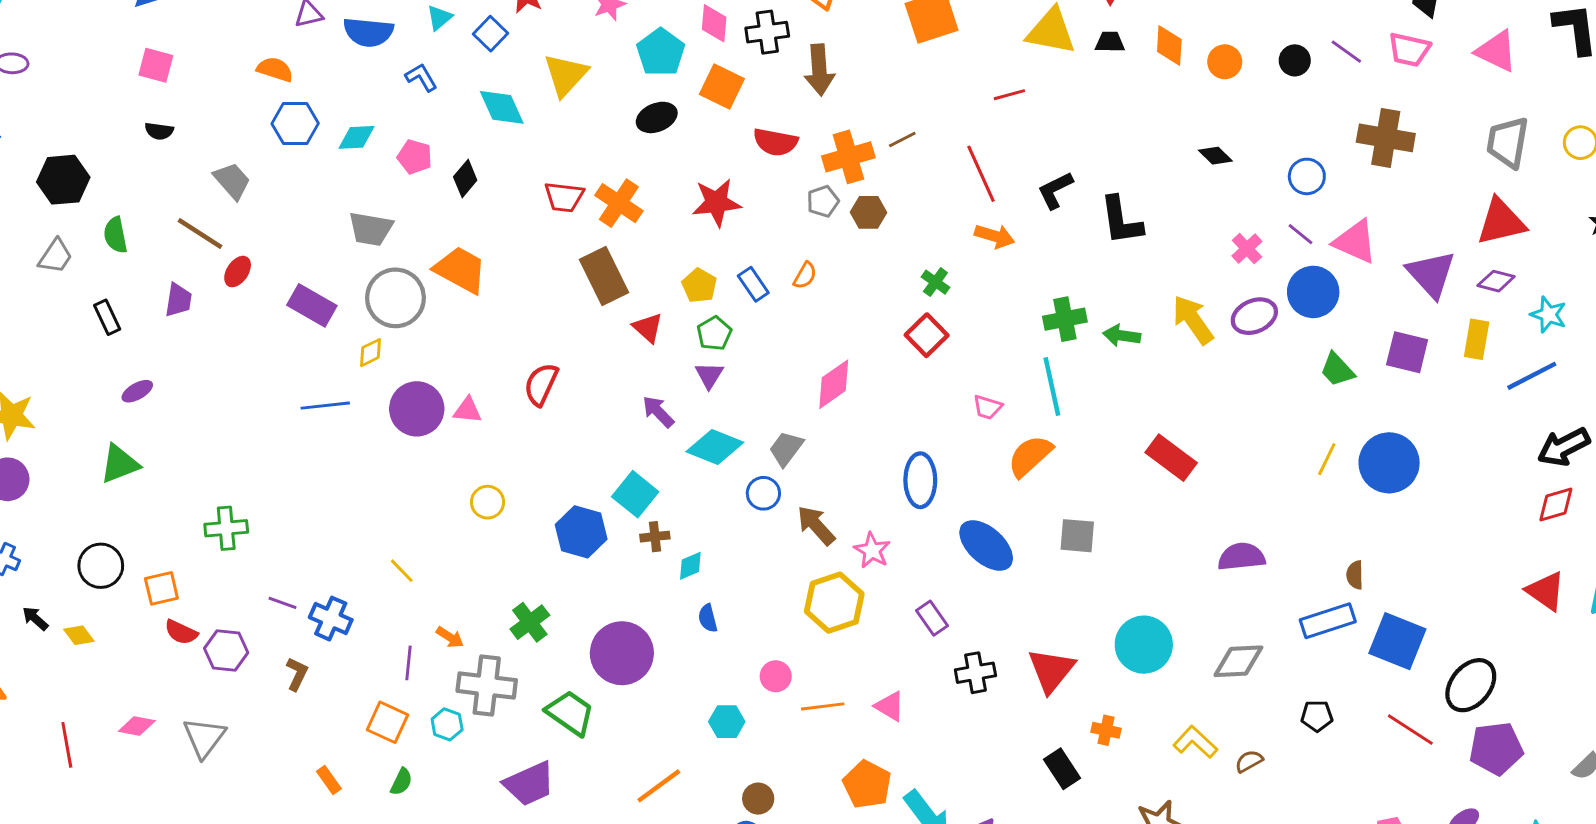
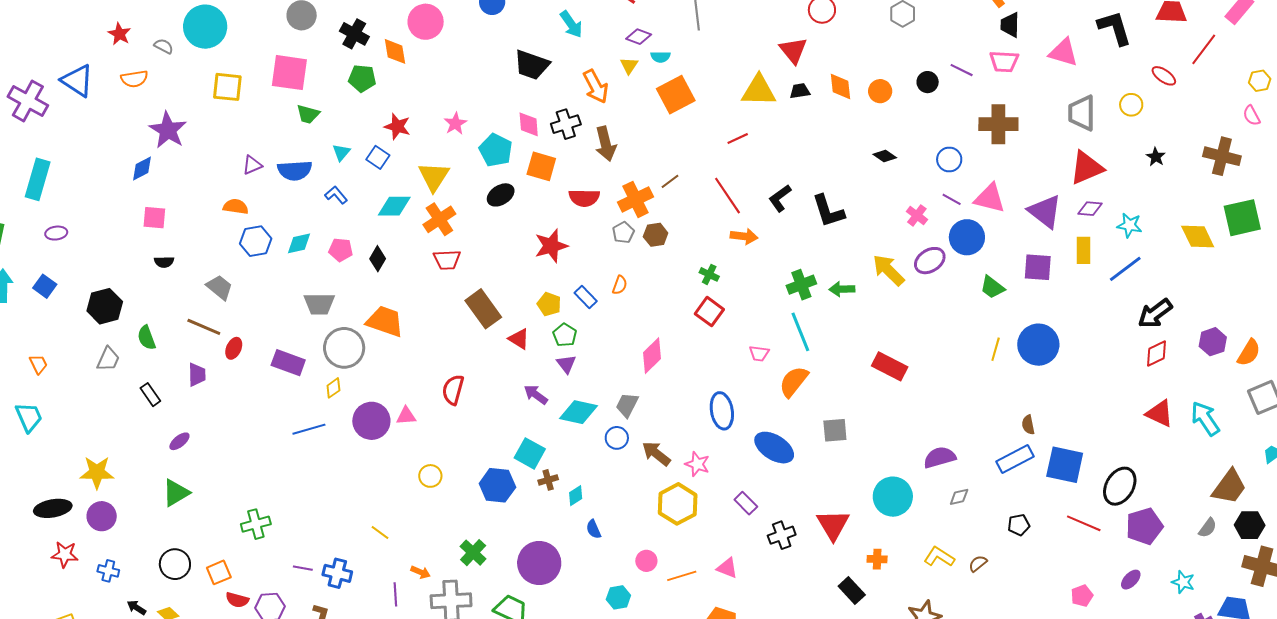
cyan diamond: (502, 107) -> (394, 206), turned -56
orange cross: (619, 203) -> (439, 219), moved, turned 32
purple semicircle: (1241, 557) -> (940, 457), moved
gray diamond: (1238, 661) -> (959, 497), size x0.6

